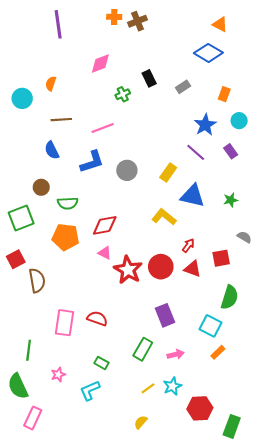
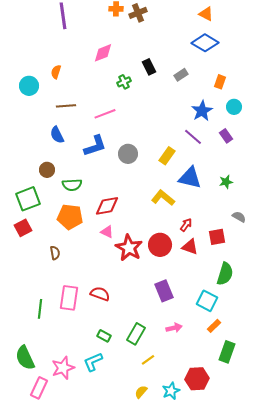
orange triangle: (220, 24) -> (206, 14), moved
red square: (16, 259) -> (23, 228), moved
brown semicircle: (37, 280) -> (55, 253), moved, size x0.6
green rectangle: (143, 349) -> (136, 334), moved
green line: (29, 350) -> (40, 309), moved
pink star: (58, 375) -> (63, 368), moved, size x1.6
cyan star: (172, 386) -> (171, 391), moved
green rectangle: (232, 426) -> (227, 352), moved

